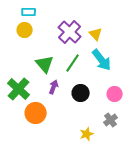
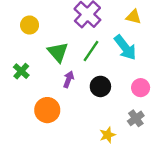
yellow circle: (25, 30) -> (30, 25), moved
yellow triangle: (96, 34) -> (133, 17), moved, turned -32
green cross: (19, 89) -> (21, 71), moved, size x0.6

